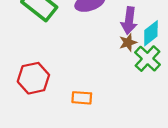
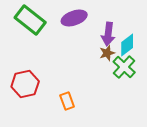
orange rectangle: (82, 98) -> (67, 101), turned 66

